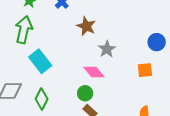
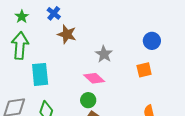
brown star: (86, 26) -> (67, 34), moved
cyan rectangle: (40, 61) -> (40, 74), turned 40

